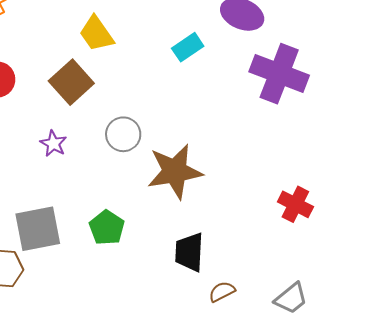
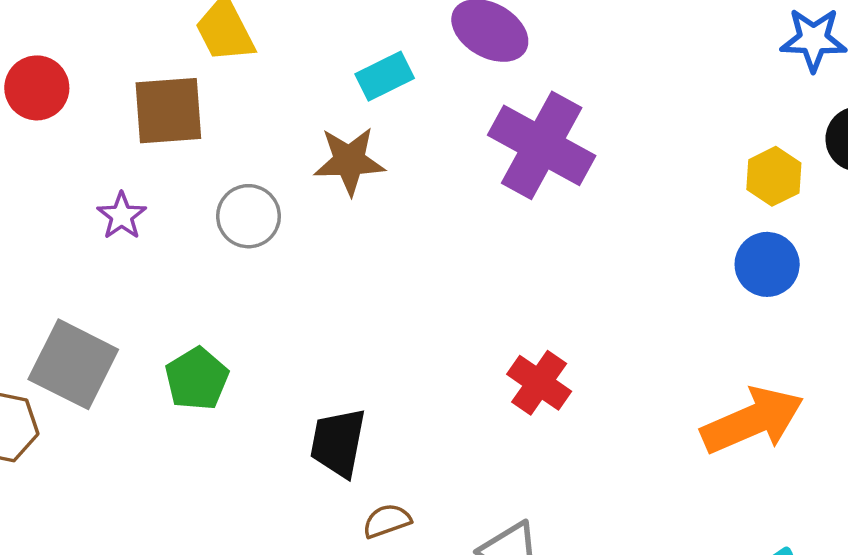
brown square: (71, 82) -> (168, 111), turned 30
brown star: (175, 171) -> (349, 161), moved, size x0.7
gray square: (38, 229) -> (73, 364), turned 30

